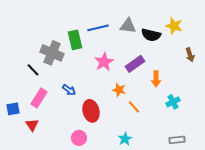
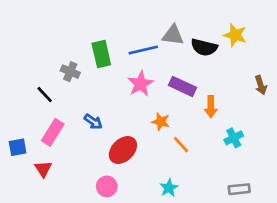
blue line: (98, 28) -> (143, 50), moved
gray cross: (52, 53) -> (70, 72), size x0.6
brown arrow: (190, 55) -> (261, 85), moved
purple rectangle: (135, 64) -> (182, 86), turned 60
red ellipse: (91, 111) -> (123, 150), turned 60

